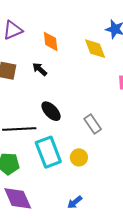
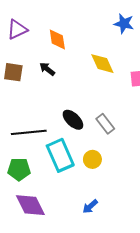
yellow diamond: (95, 49) -> (102, 64), moved
black ellipse: (51, 111) -> (73, 120), moved

